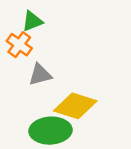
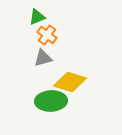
orange cross: (19, 45) -> (47, 35), moved

